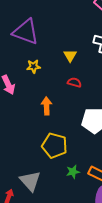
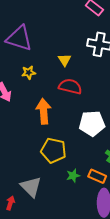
red semicircle: (74, 82) -> (70, 86), size x1.6
orange arrow: (47, 106) -> (44, 111), size x1.4

